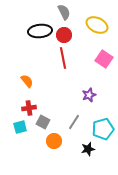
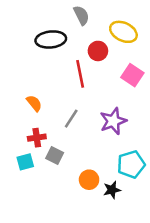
red circle: (64, 35) -> (98, 51), moved
purple star: (89, 95) -> (113, 121), size x1.5
gray line: (74, 122) -> (71, 119), moved
orange circle: (54, 141) -> (89, 180), moved

